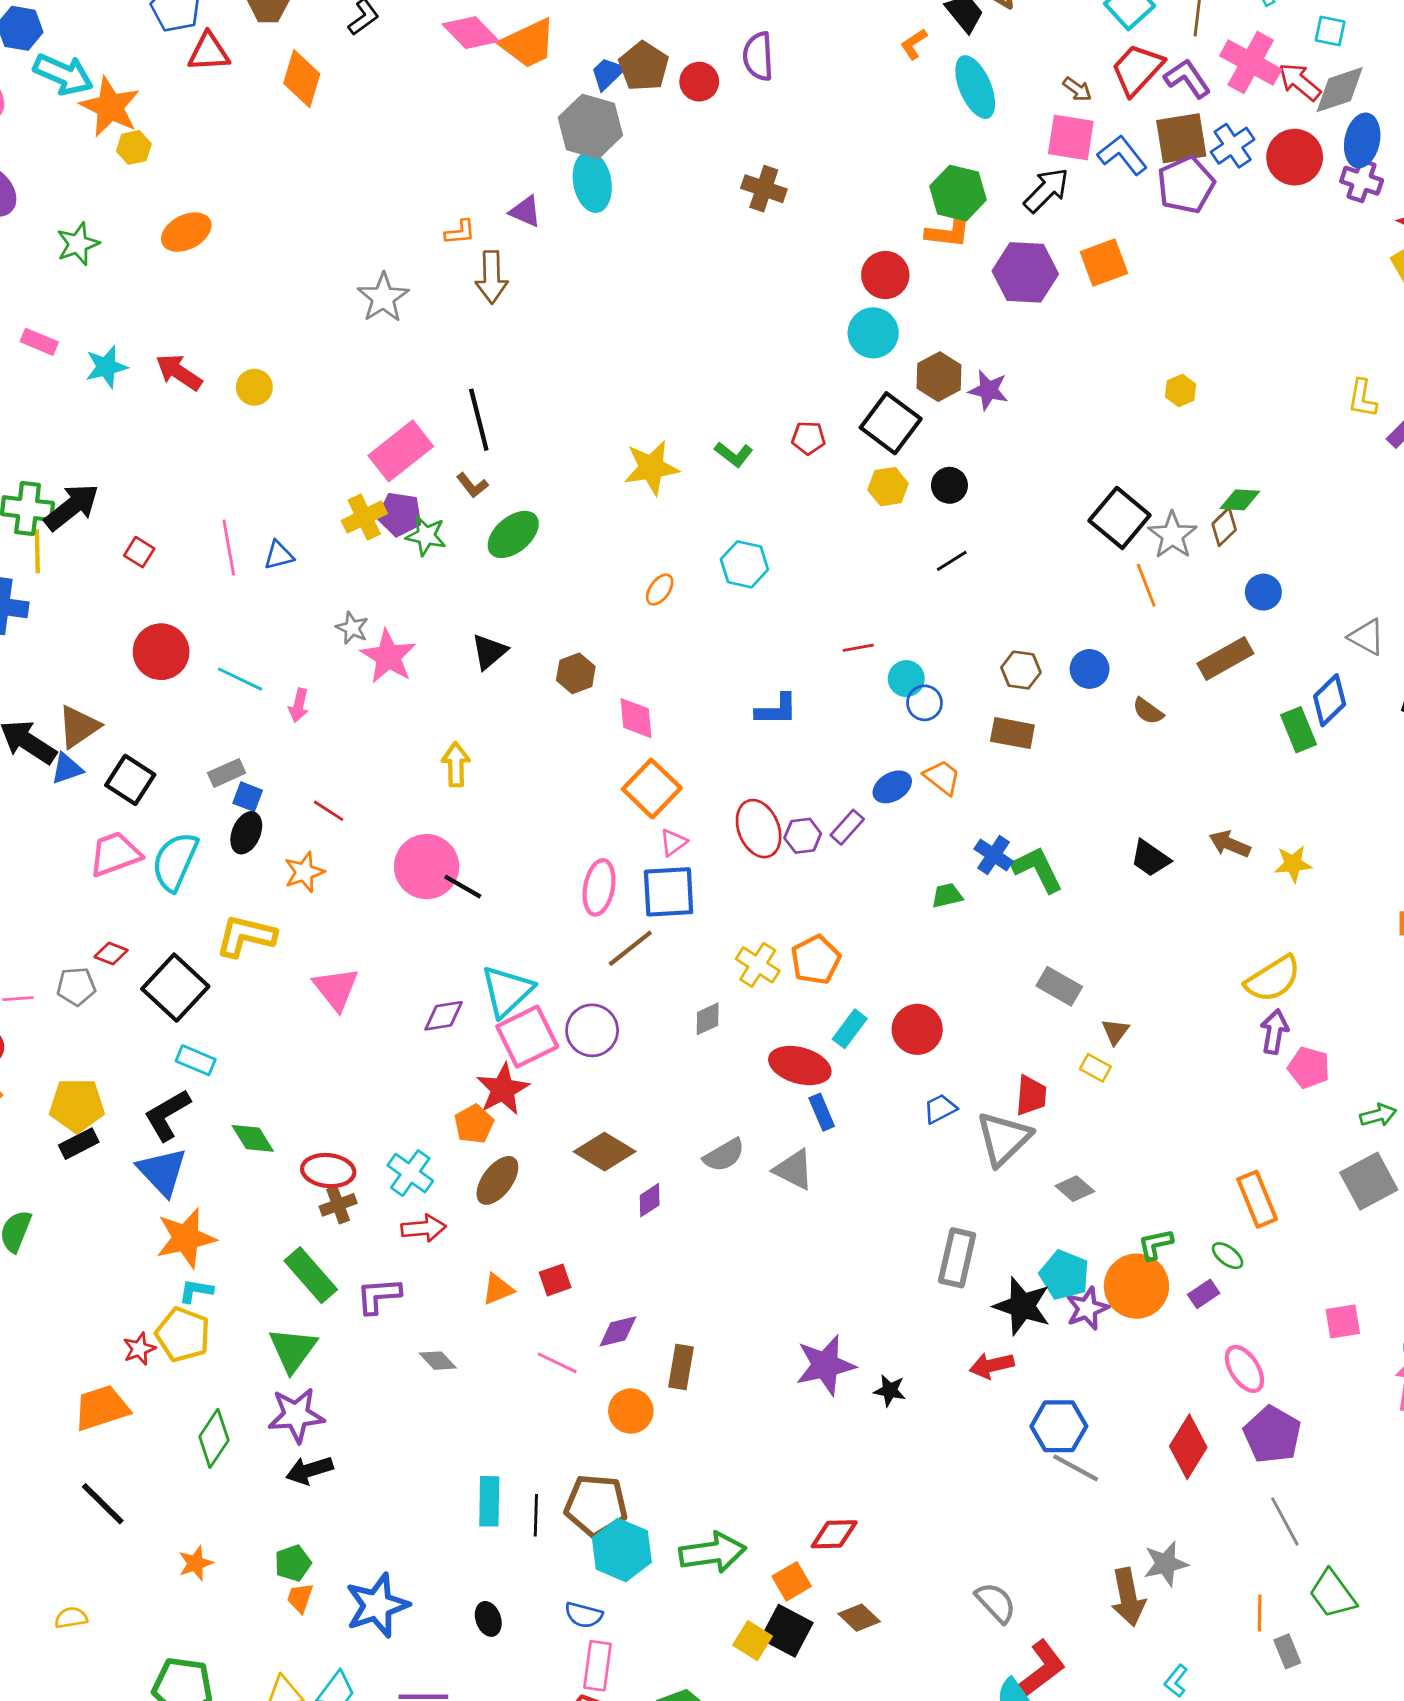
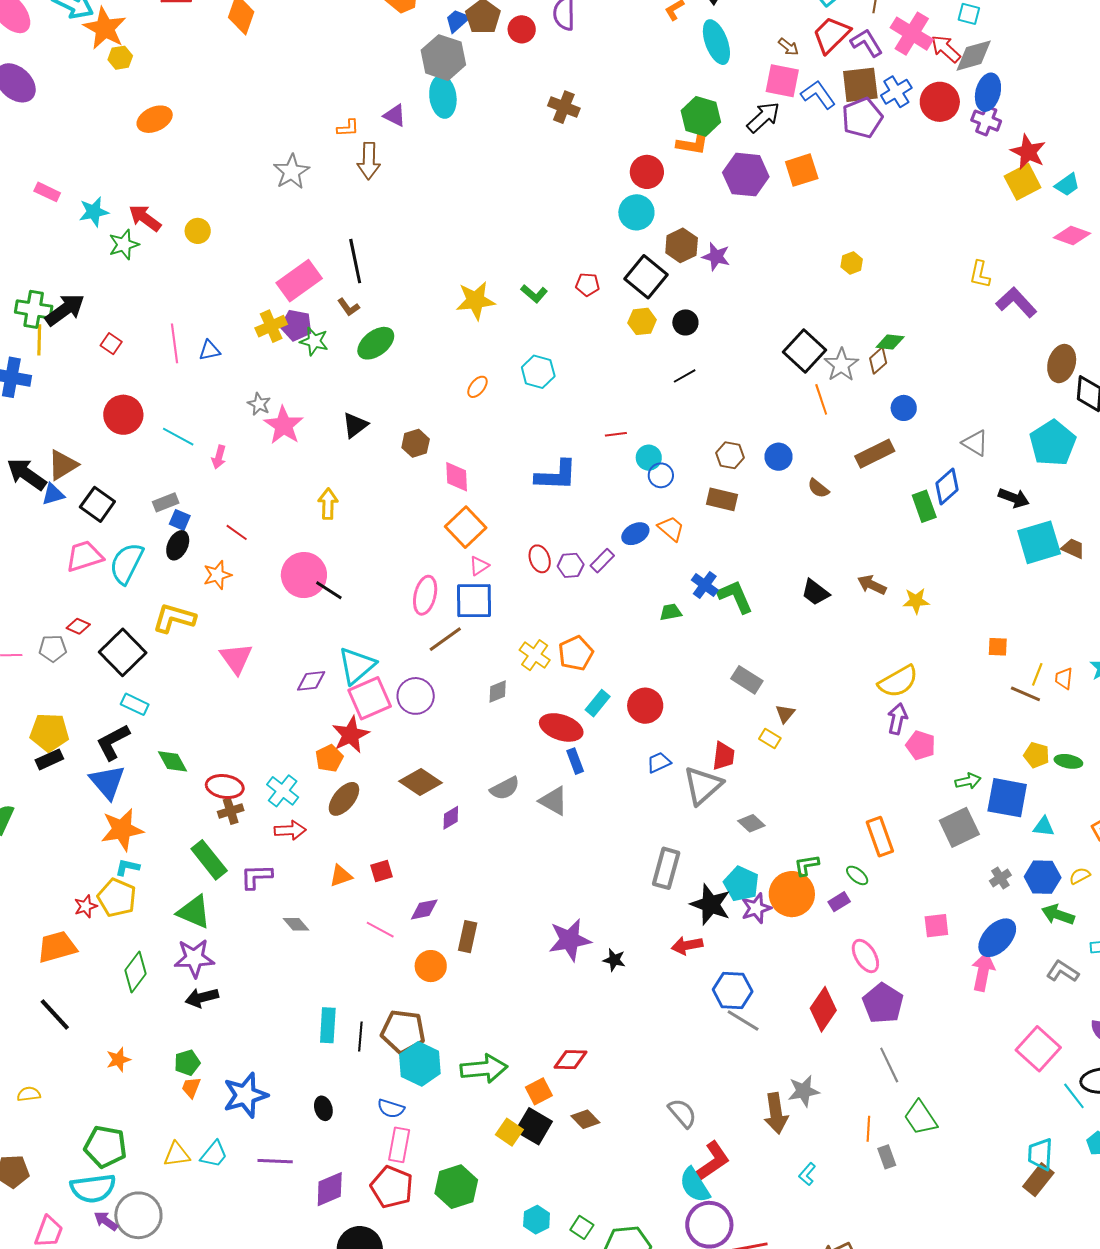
green star: (78, 244) -> (124, 245), moved
blue L-shape: (777, 710) -> (556, 475), size x1.4
red ellipse: (759, 829) -> (540, 559), size x0.7
green triangle: (293, 1350) -> (194, 912), turned -45

